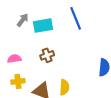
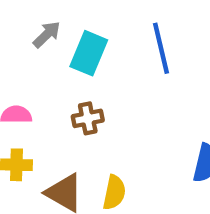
cyan rectangle: (43, 26) -> (89, 53), turned -66

